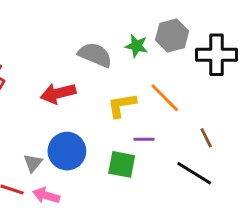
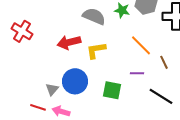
yellow L-shape: (122, 105) -> (96, 50), moved
brown line: (206, 138) -> (164, 62), moved
purple line: (144, 139) -> (137, 73), moved

